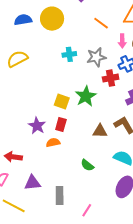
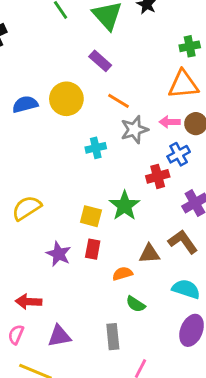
orange line: (101, 23) -> (119, 101), moved
pink arrow: (122, 41) -> (170, 122), turned 96
gray star: (96, 57) -> (134, 130), moved
yellow semicircle: (17, 59) -> (27, 208), moved
orange semicircle: (53, 143) -> (122, 274), moved
gray rectangle: (60, 195) -> (113, 337), moved

